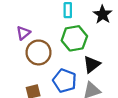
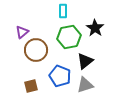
black star: (103, 14) -> (95, 28), moved

